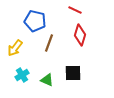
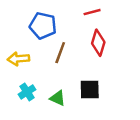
red line: (75, 10) -> (92, 12), turned -40
yellow arrow: (15, 48) -> (18, 59), turned 48

